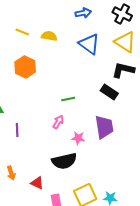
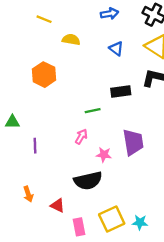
yellow line: (22, 32) -> (44, 19), moved
blue triangle: (89, 44) -> (116, 49), size x0.6
black rectangle: (109, 92) -> (121, 91), moved, turned -42

